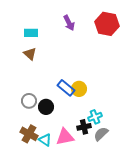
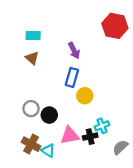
purple arrow: (69, 23) -> (74, 51), moved
blue rectangle: (66, 88) -> (72, 77), moved, turned 66
gray semicircle: (101, 134) -> (120, 147), moved
pink triangle: (65, 137) -> (70, 135), moved

